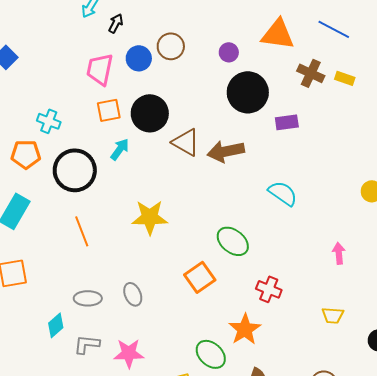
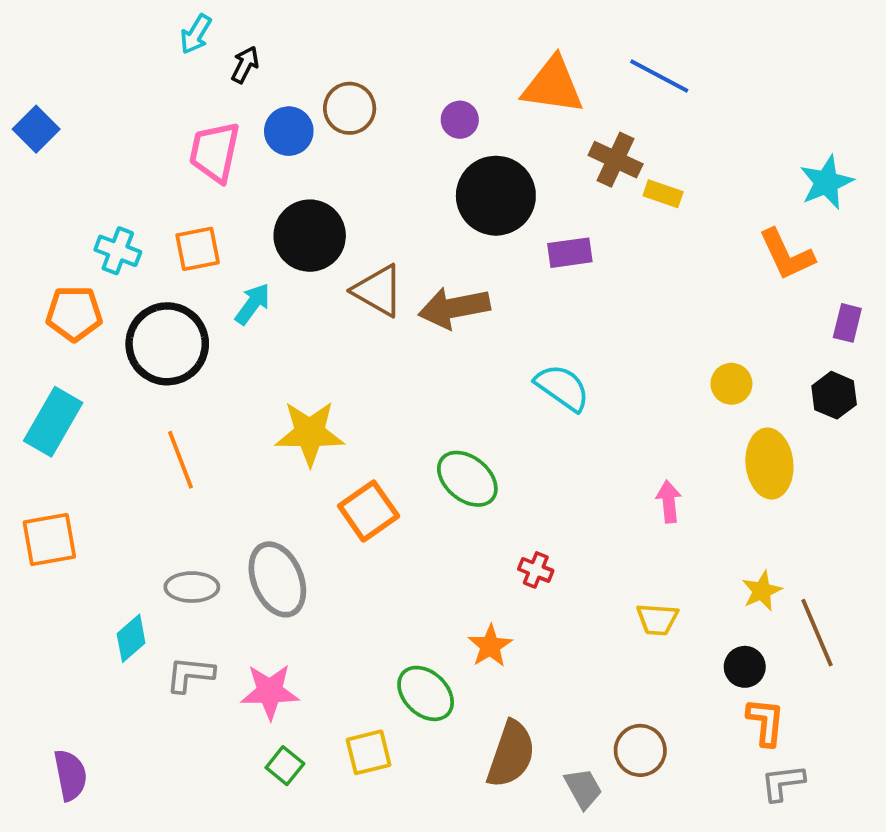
yellow rectangle: (345, 78) -> (663, 194), moved
orange square: (109, 110) -> (198, 249), moved
orange square: (200, 277) -> (369, 511), moved
red cross: (269, 289) -> (536, 570), size x0.7
gray ellipse: (133, 294) -> (277, 579), size x1.6
orange star: (245, 329) -> (490, 646), size x0.7

